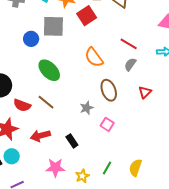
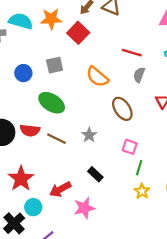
gray square: (53, 26) -> (55, 65), moved, size x0.7
red semicircle: (22, 105) -> (30, 130), moved
gray star: (87, 108) -> (89, 135), moved
red arrow: (40, 136) -> (60, 189), moved
green line: (107, 168) -> (139, 168), moved
yellow star: (82, 176) -> (142, 191), moved

